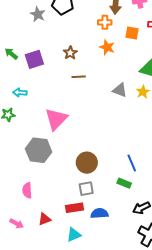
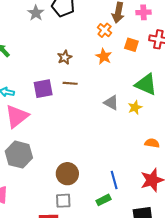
orange cross: (105, 22) -> (105, 30), turned 32
purple square: (34, 59) -> (43, 89), moved
pink triangle: (56, 119) -> (17, 116), moved
green rectangle: (124, 183) -> (103, 200), turned -56

